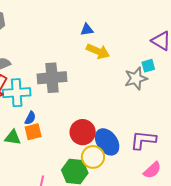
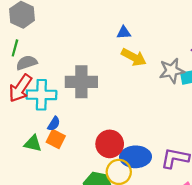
gray star: (136, 79) -> (172, 71), moved
orange square: (33, 132) -> (56, 139), turned 36
blue ellipse: (107, 142) -> (136, 157), turned -60

